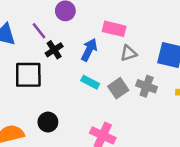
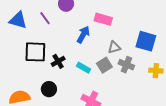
black cross: (54, 50) -> (58, 61), moved
gray triangle: (129, 53) -> (114, 47), moved
cyan rectangle: (90, 82) -> (84, 68), moved

